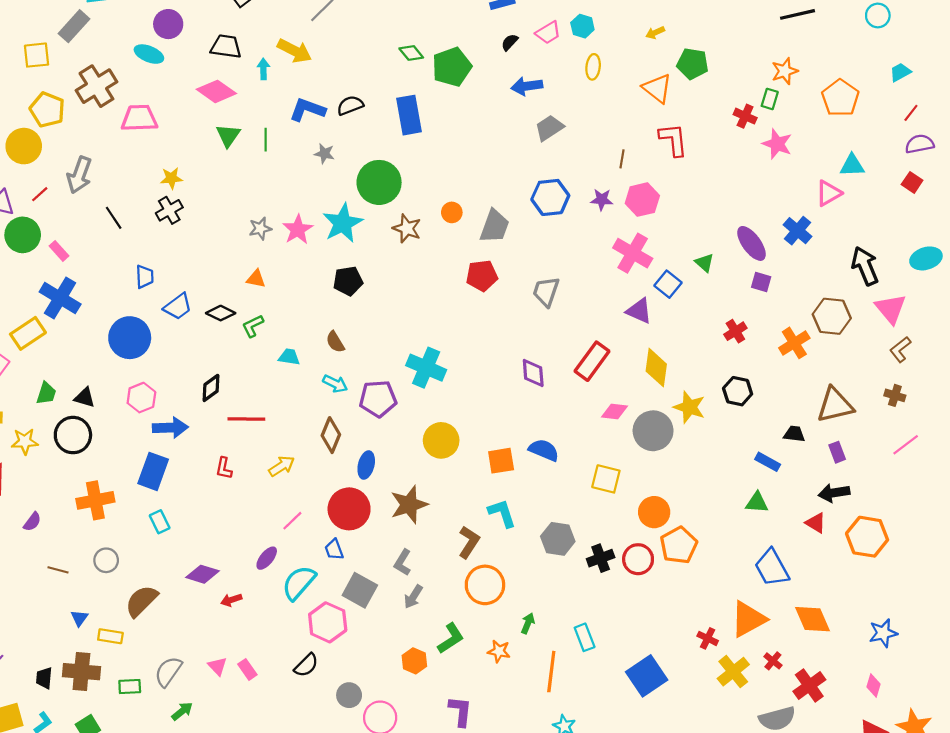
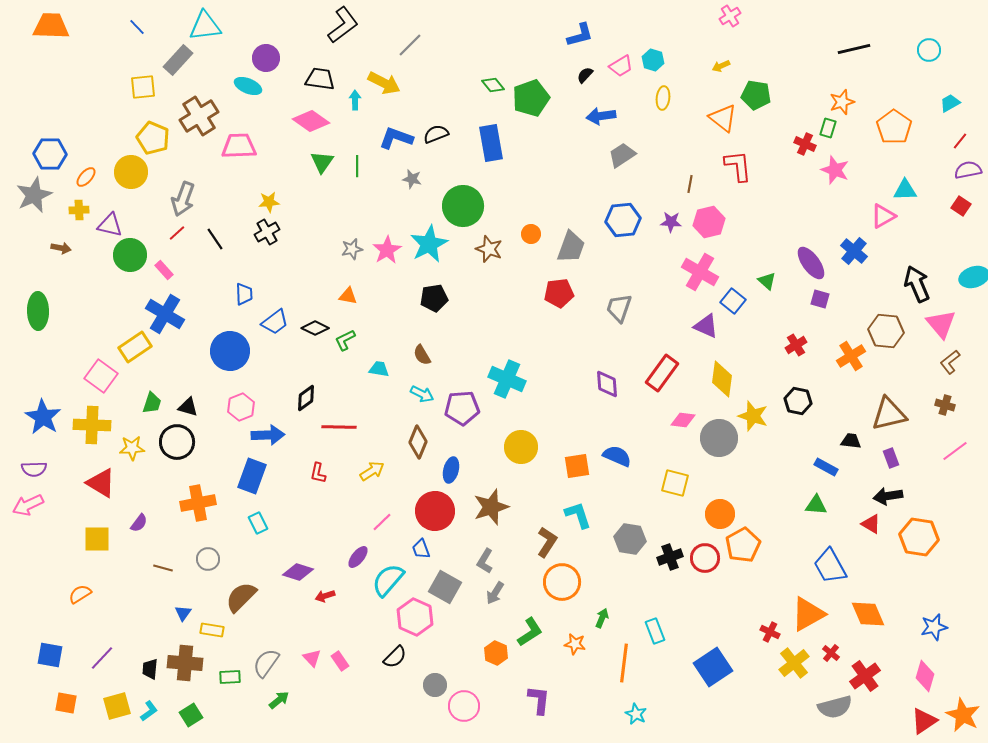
red line: (40, 194) -> (177, 233), moved
pink diamond: (874, 685) -> (925, 676), size x1.4

